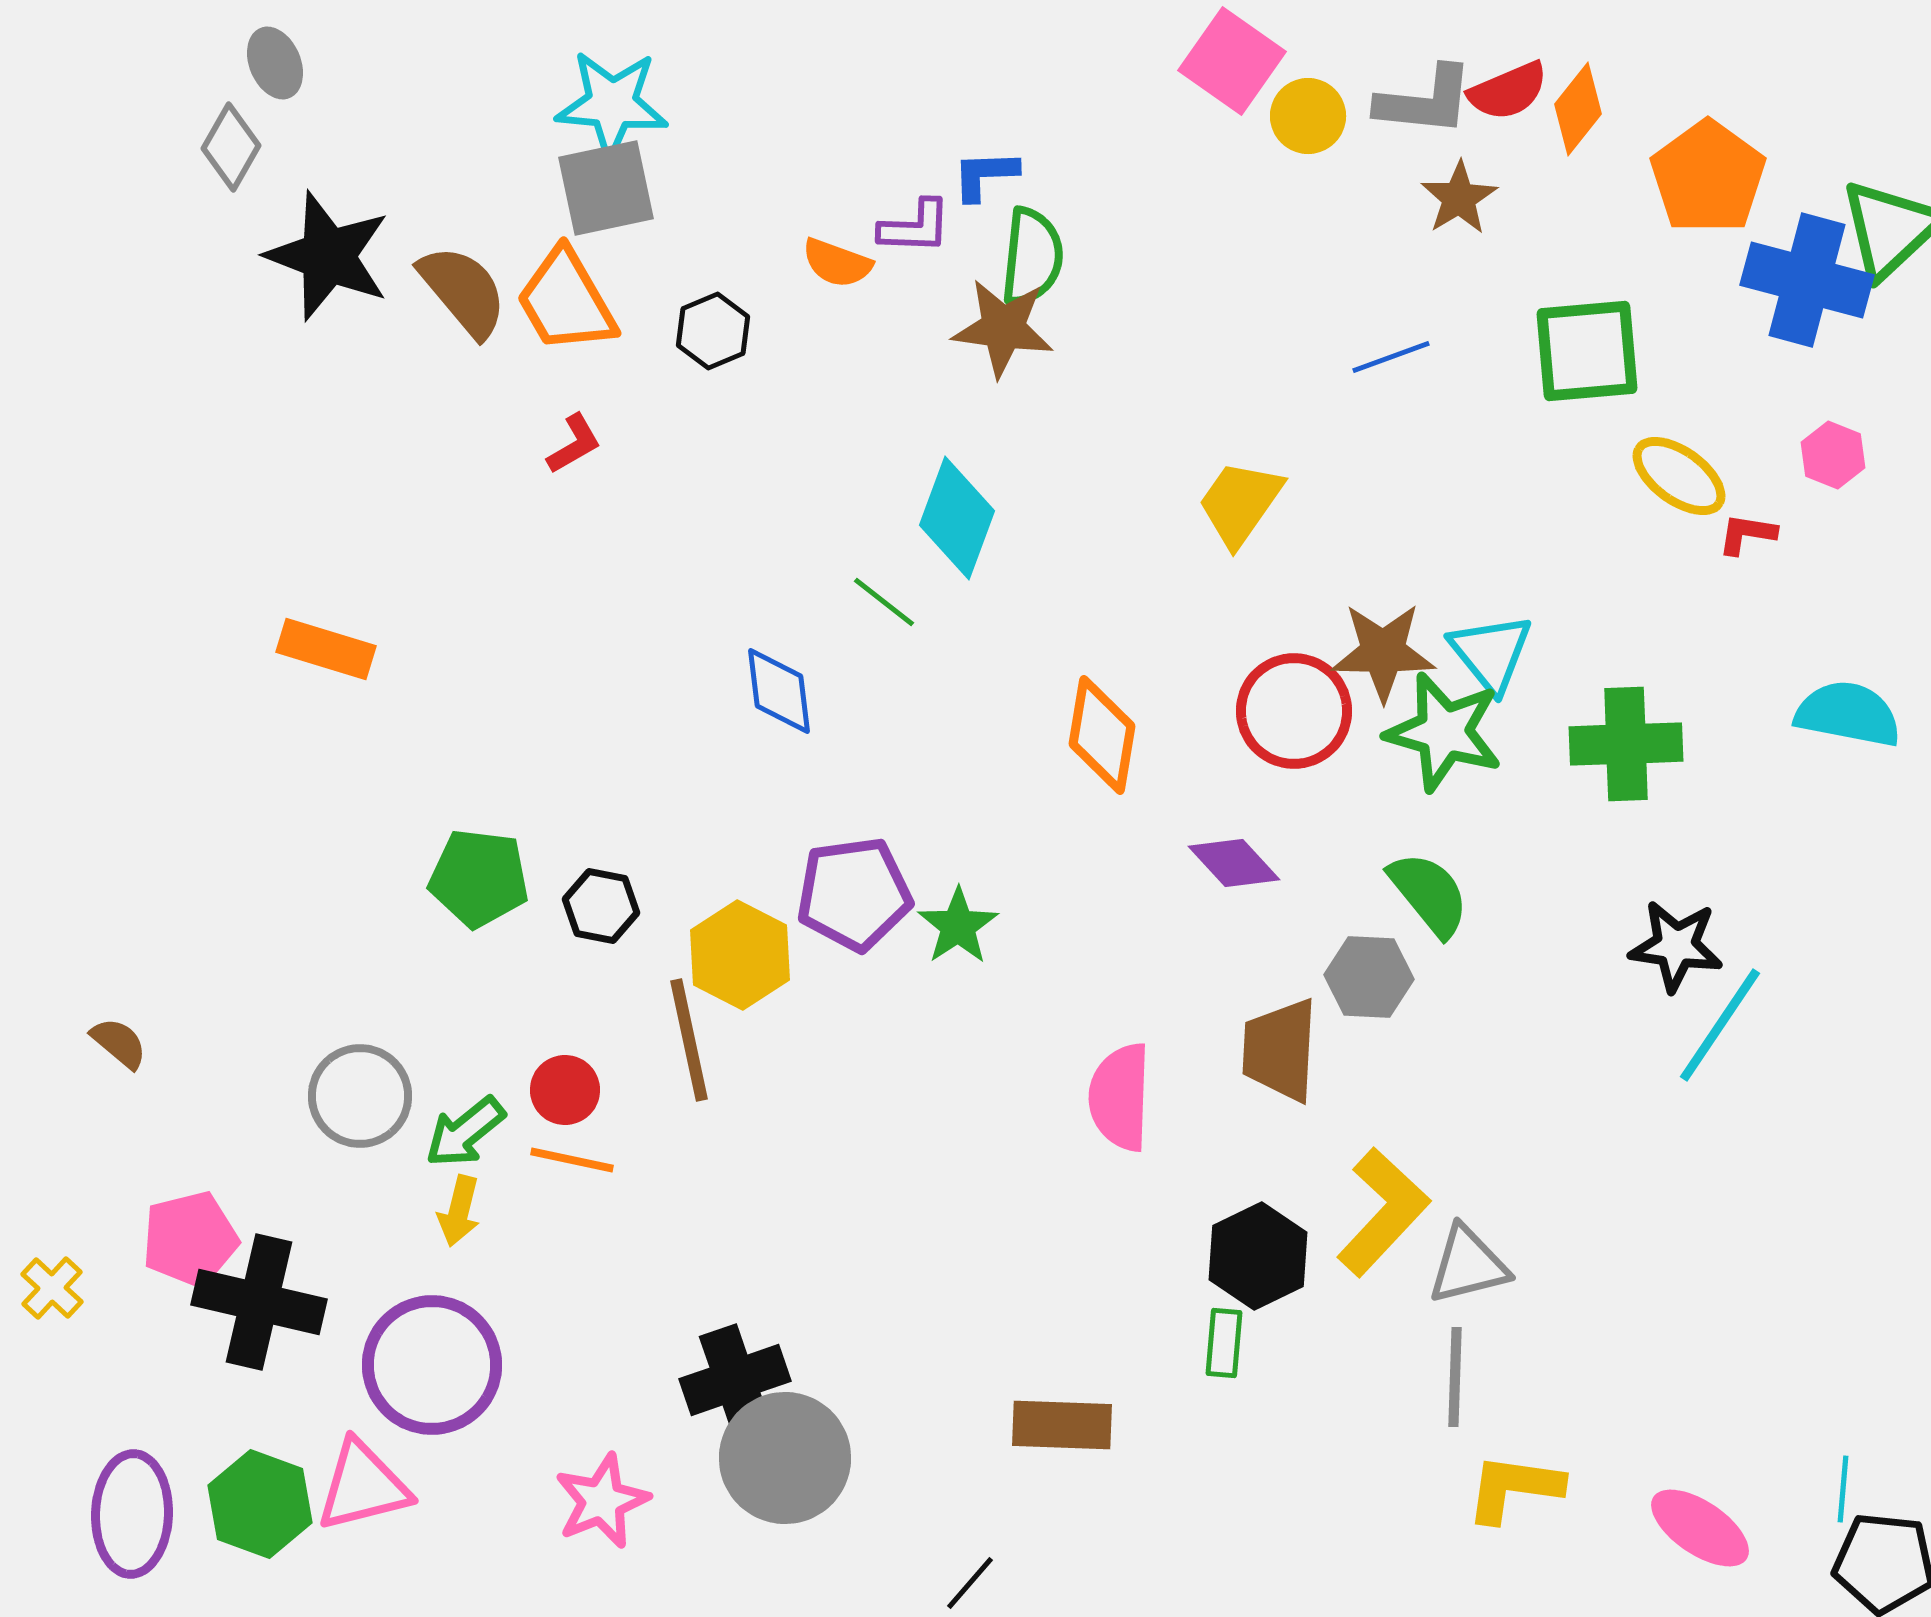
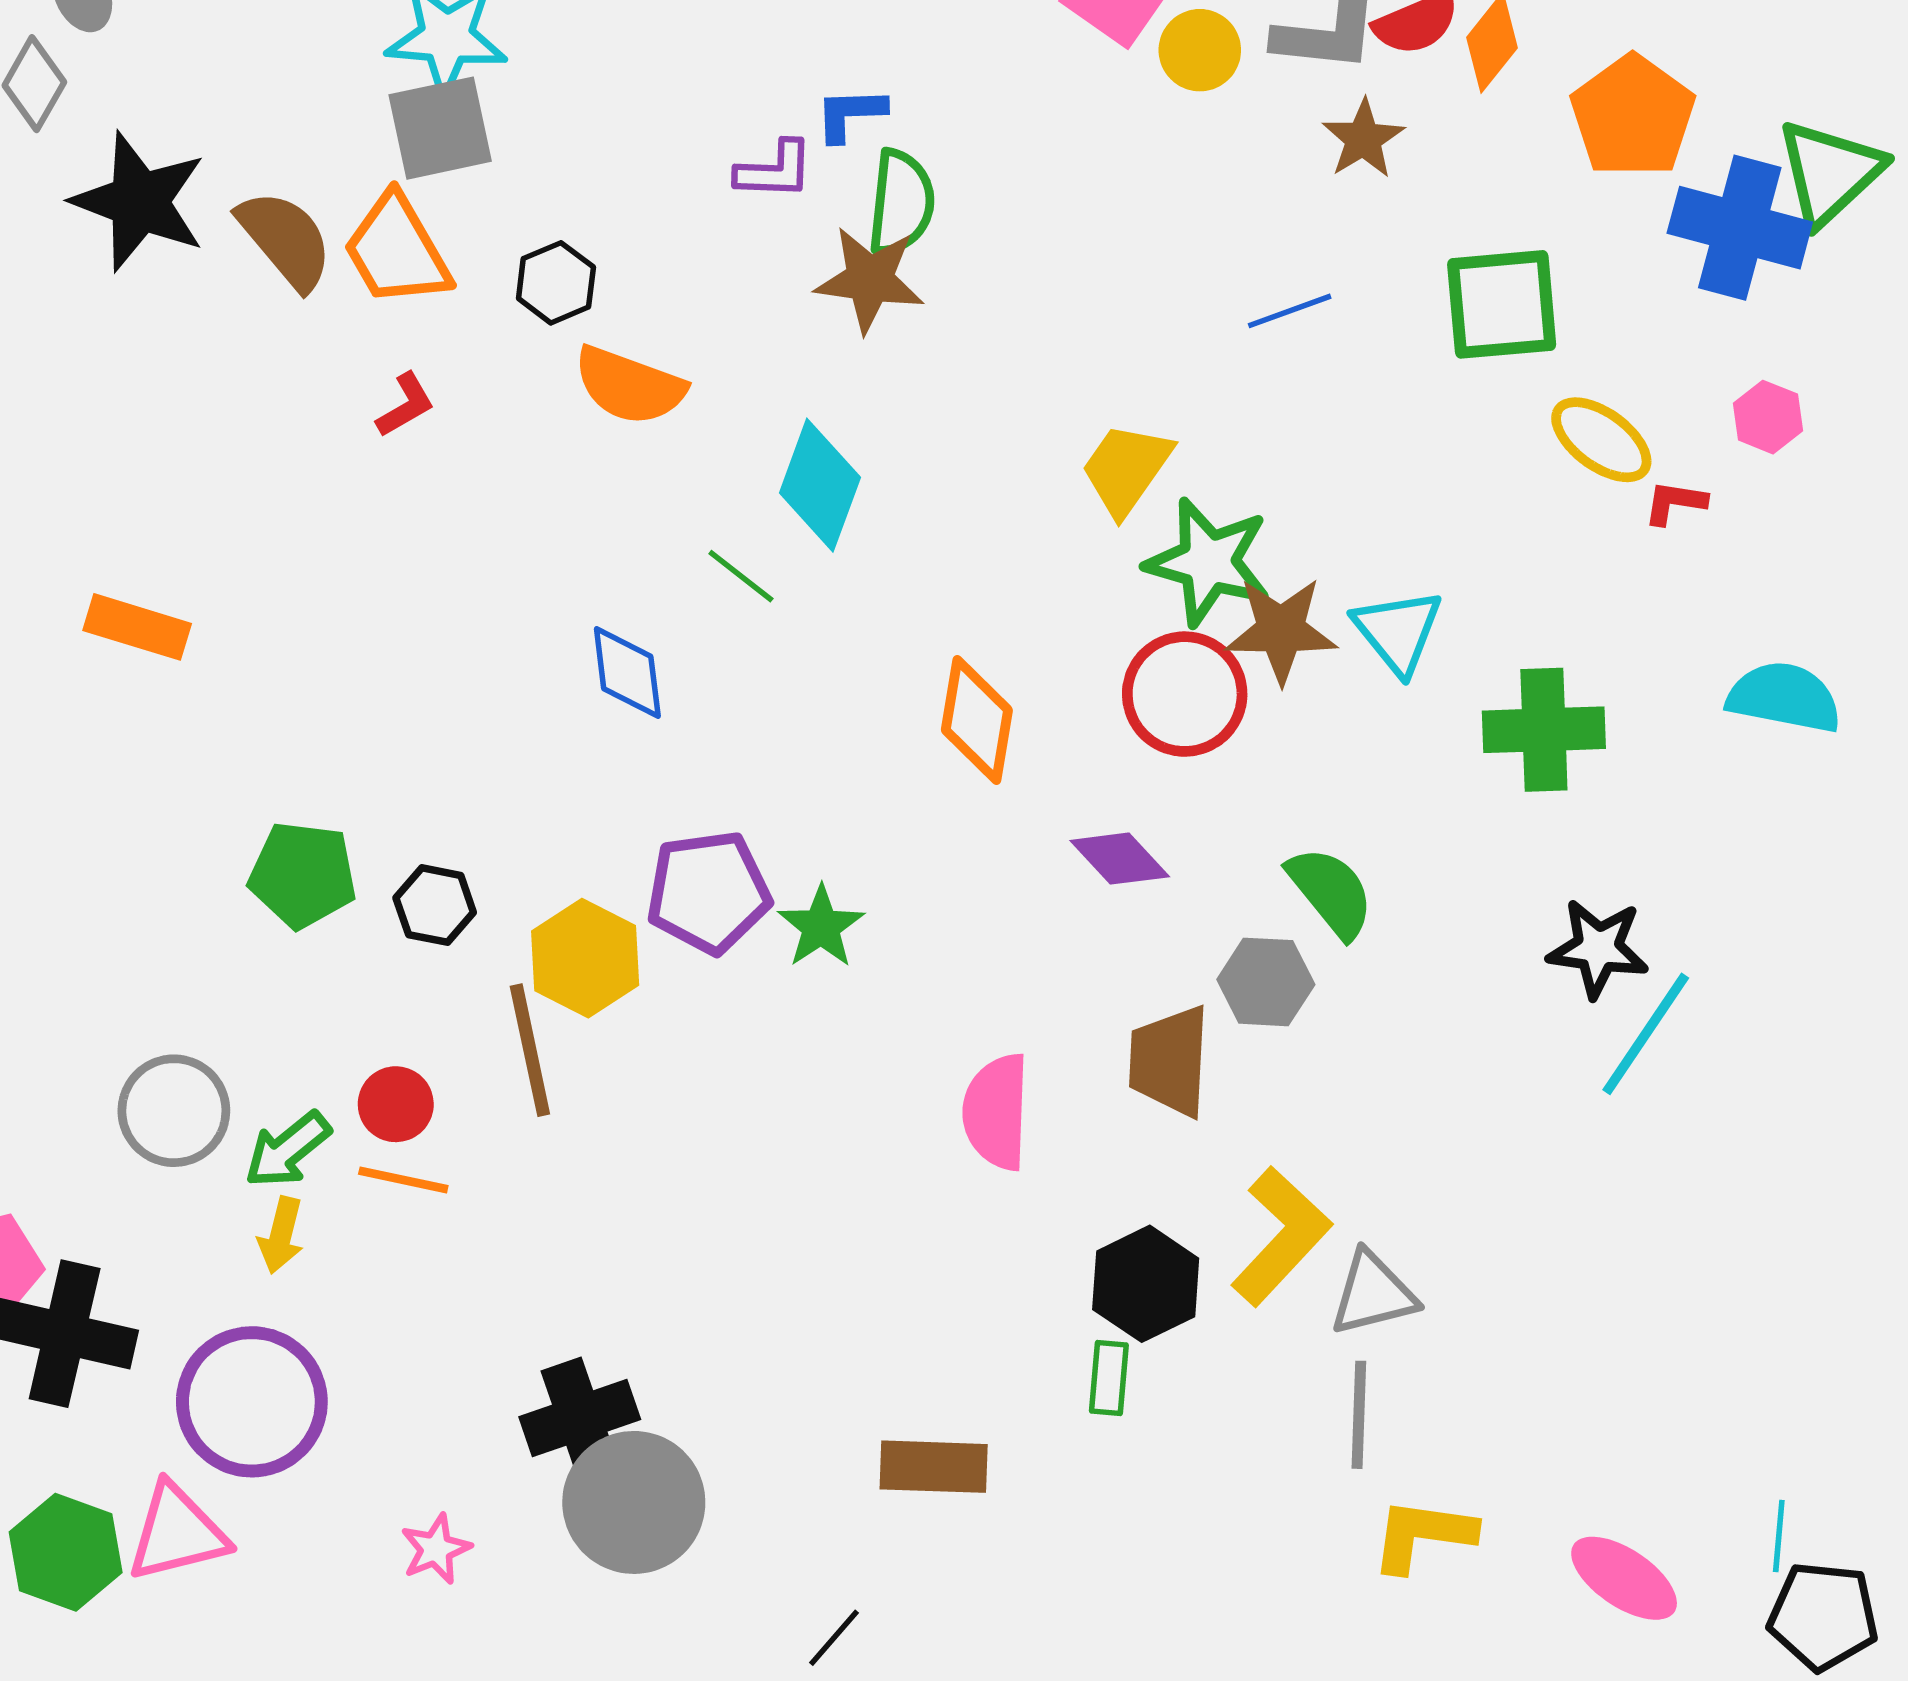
orange semicircle: (837, 263) -> (629, 386), moved, size x1.5
green star: (1444, 732) -> (1208, 562), moved
pink star: (602, 1501) -> (436, 1549), size x0.7

